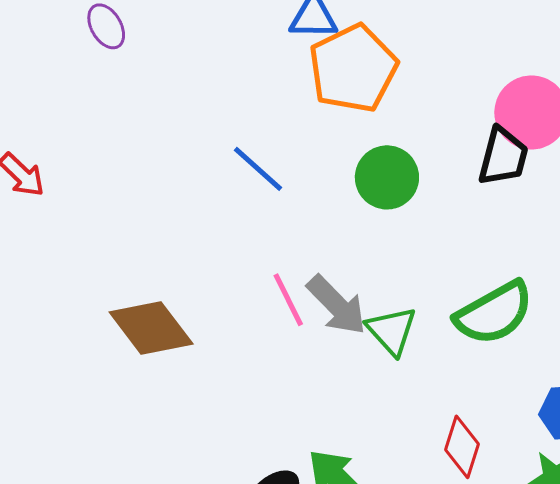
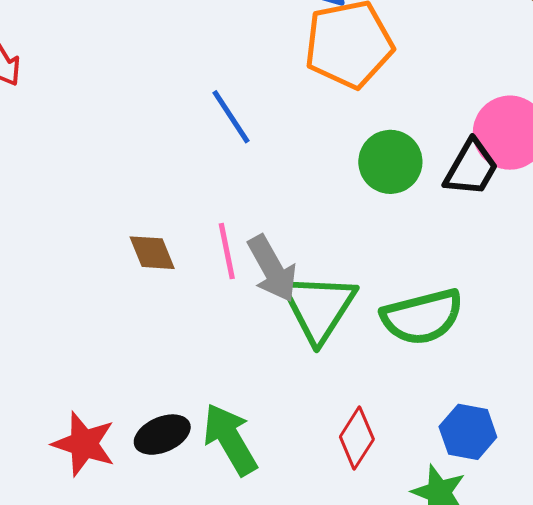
green circle: (387, 177) -> (390, 162), moved
brown diamond: (151, 328) -> (152, 253), moved, size x0.6
green triangle: (392, 331) -> (319, 307), size x1.5

